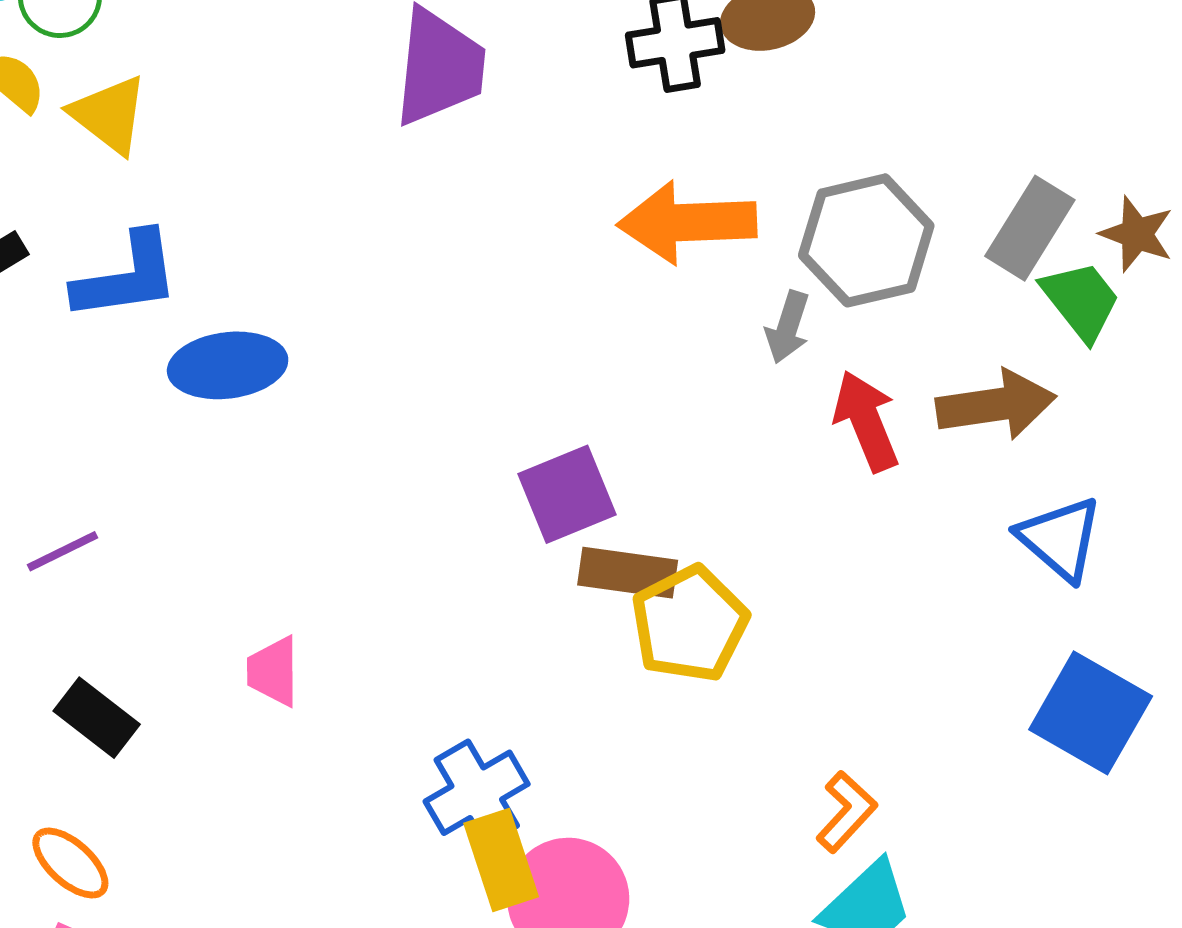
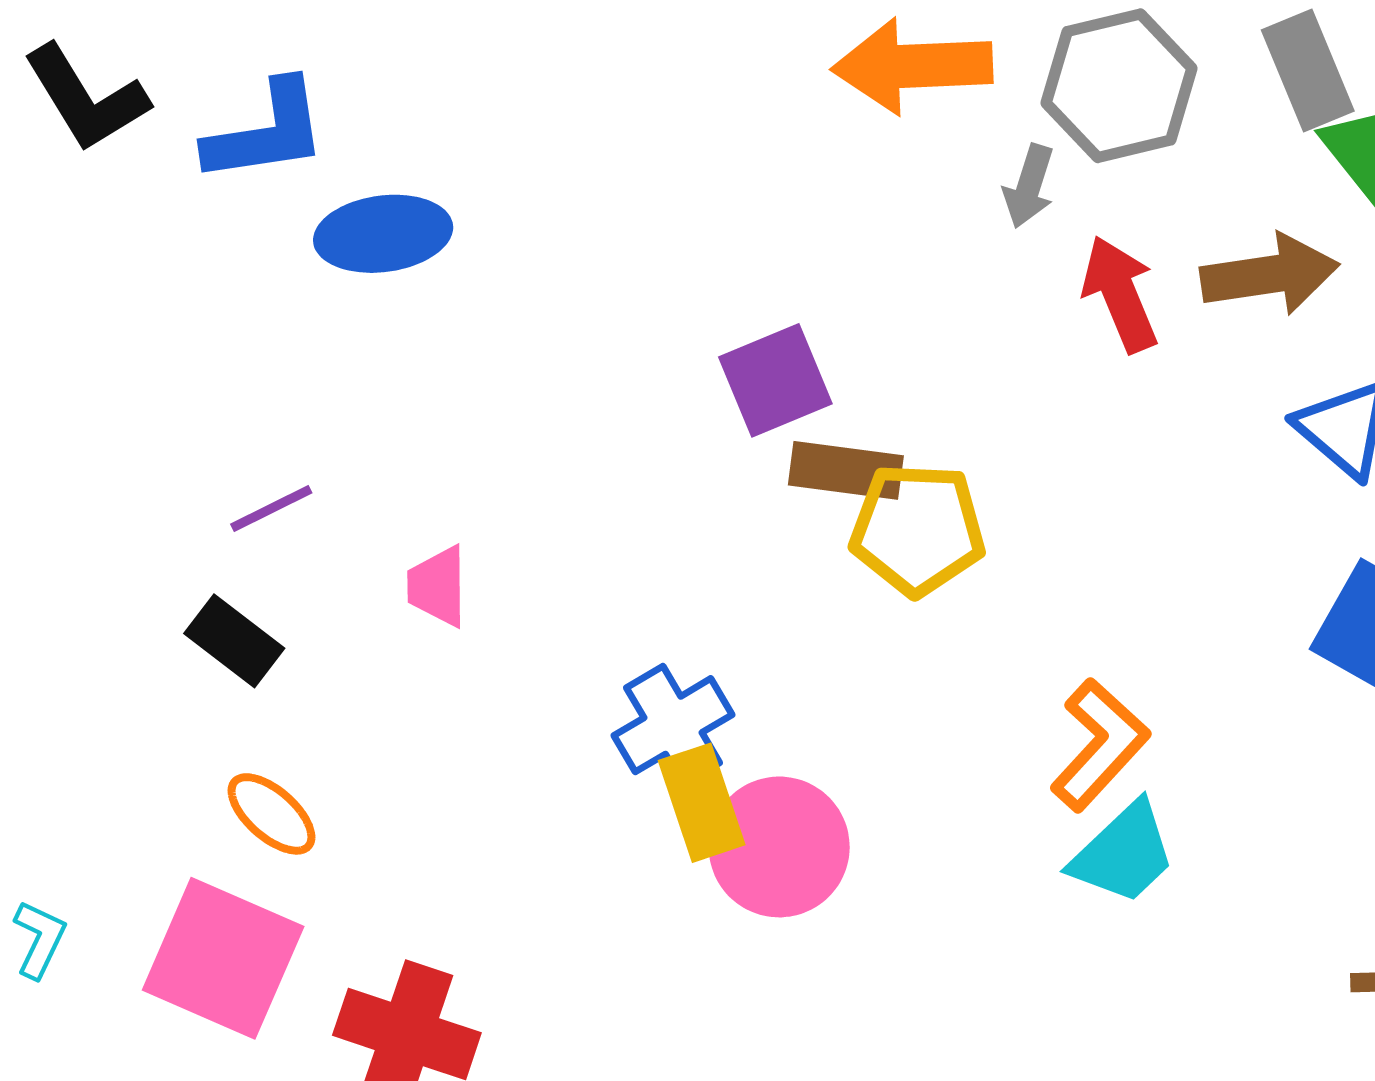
gray rectangle: (1030, 228) -> (1308, 71), turned -54
purple line: (62, 551) -> (271, 508), moved
yellow pentagon: (690, 624) -> (918, 529), turned 30
orange L-shape: (846, 812) -> (1100, 745), size x1.4
orange ellipse: (70, 863) -> (271, 814), moved

